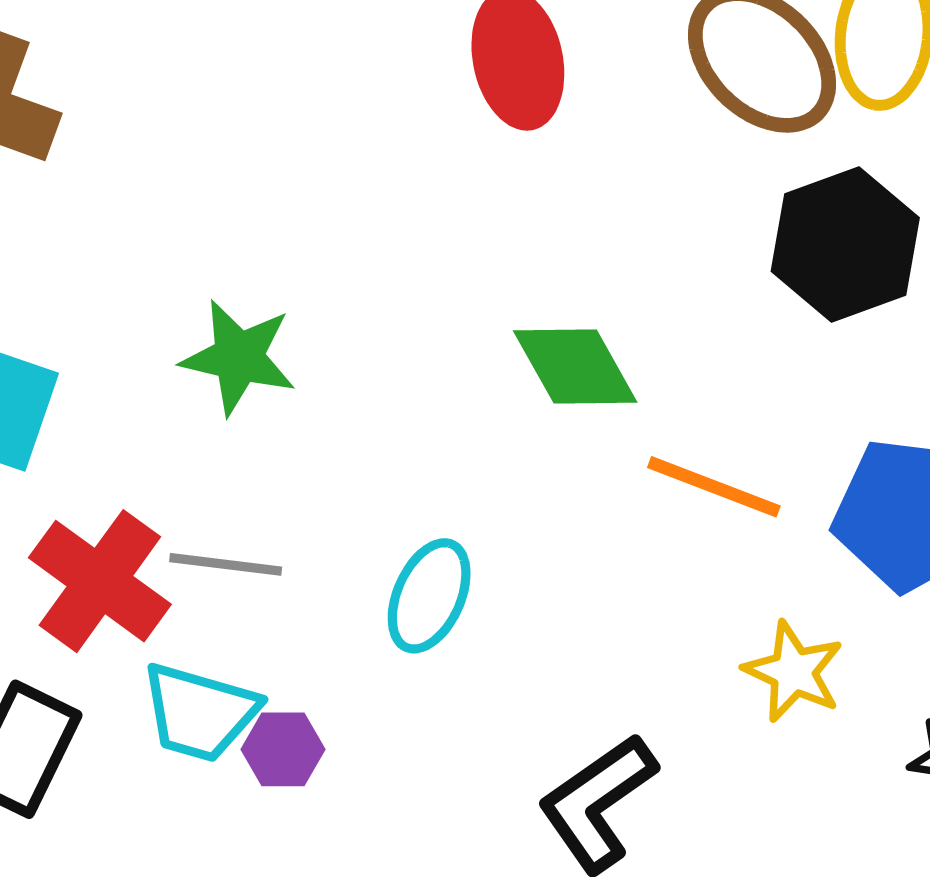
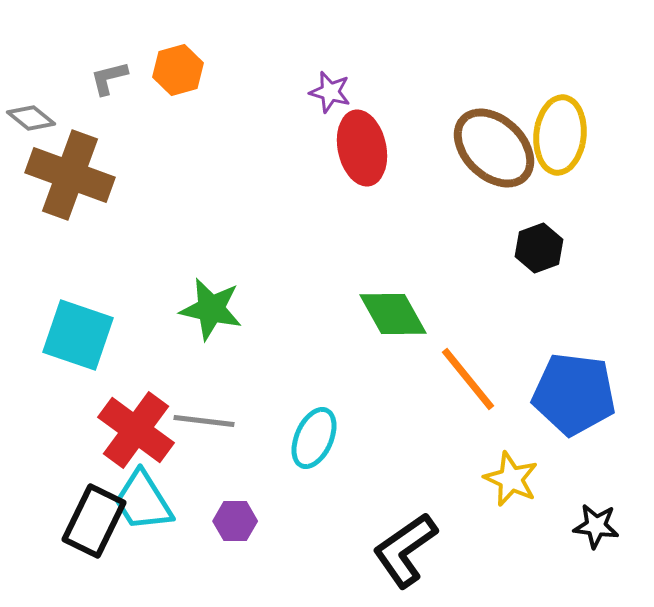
black hexagon: (845, 244) -> (539, 248), size x0.6
orange line: (714, 487) -> (468, 379), turned 30
cyan trapezoid: (200, 712) -> (143, 501), moved, turned 42

